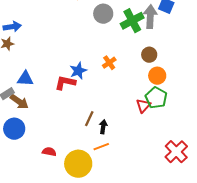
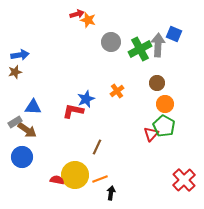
black arrow: (103, 127) -> (111, 193), moved
orange line: (101, 147) -> (100, 179), moved
yellow circle: (78, 164) -> (75, 175), moved

